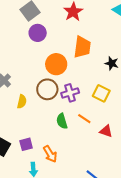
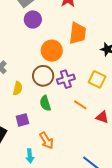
green semicircle: (62, 121) -> (45, 103), moved
purple square: (26, 144) -> (22, 120), moved

